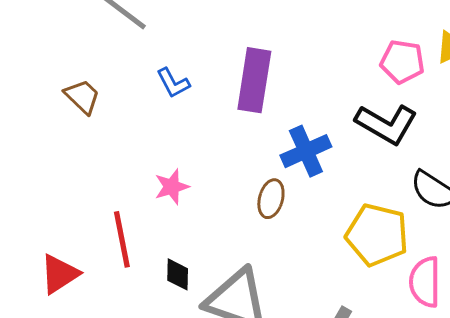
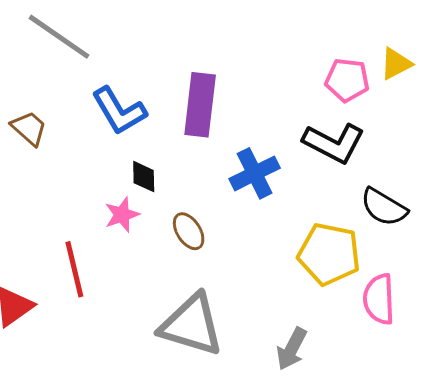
blue L-shape: (173, 83) -> (119, 111), size x1.6
brown ellipse: (271, 199) -> (189, 231), moved, turned -45
black diamond: (178, 274) -> (144, 177), moved

